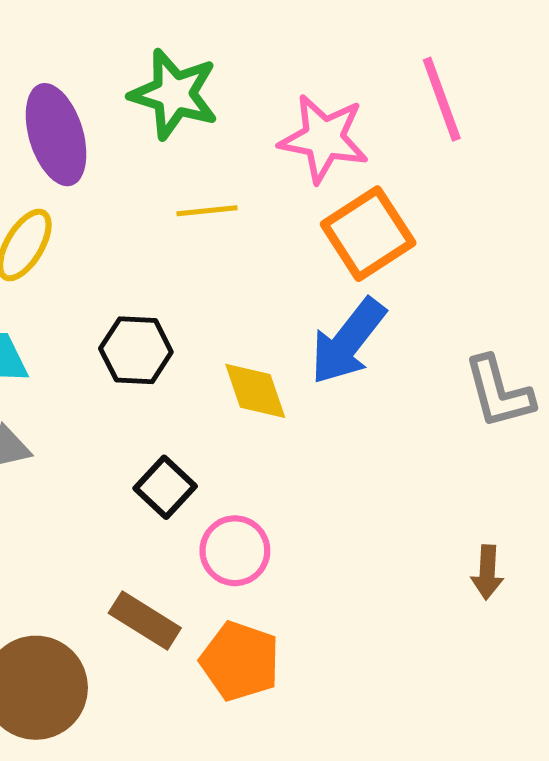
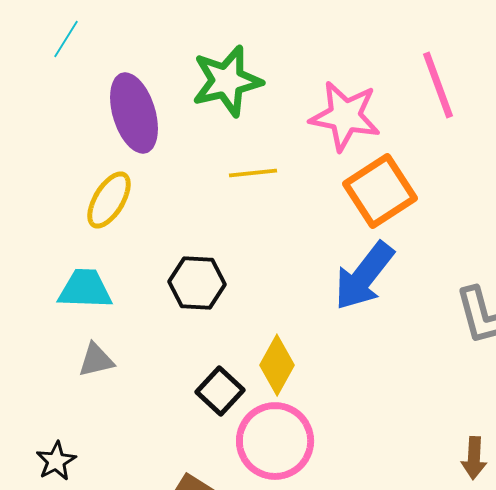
green star: (174, 94) -> (227, 81), turned -30
yellow diamond: (255, 391) -> (277, 365), moved, turned 48
pink circle: (235, 551) -> (275, 441), size x1.4

